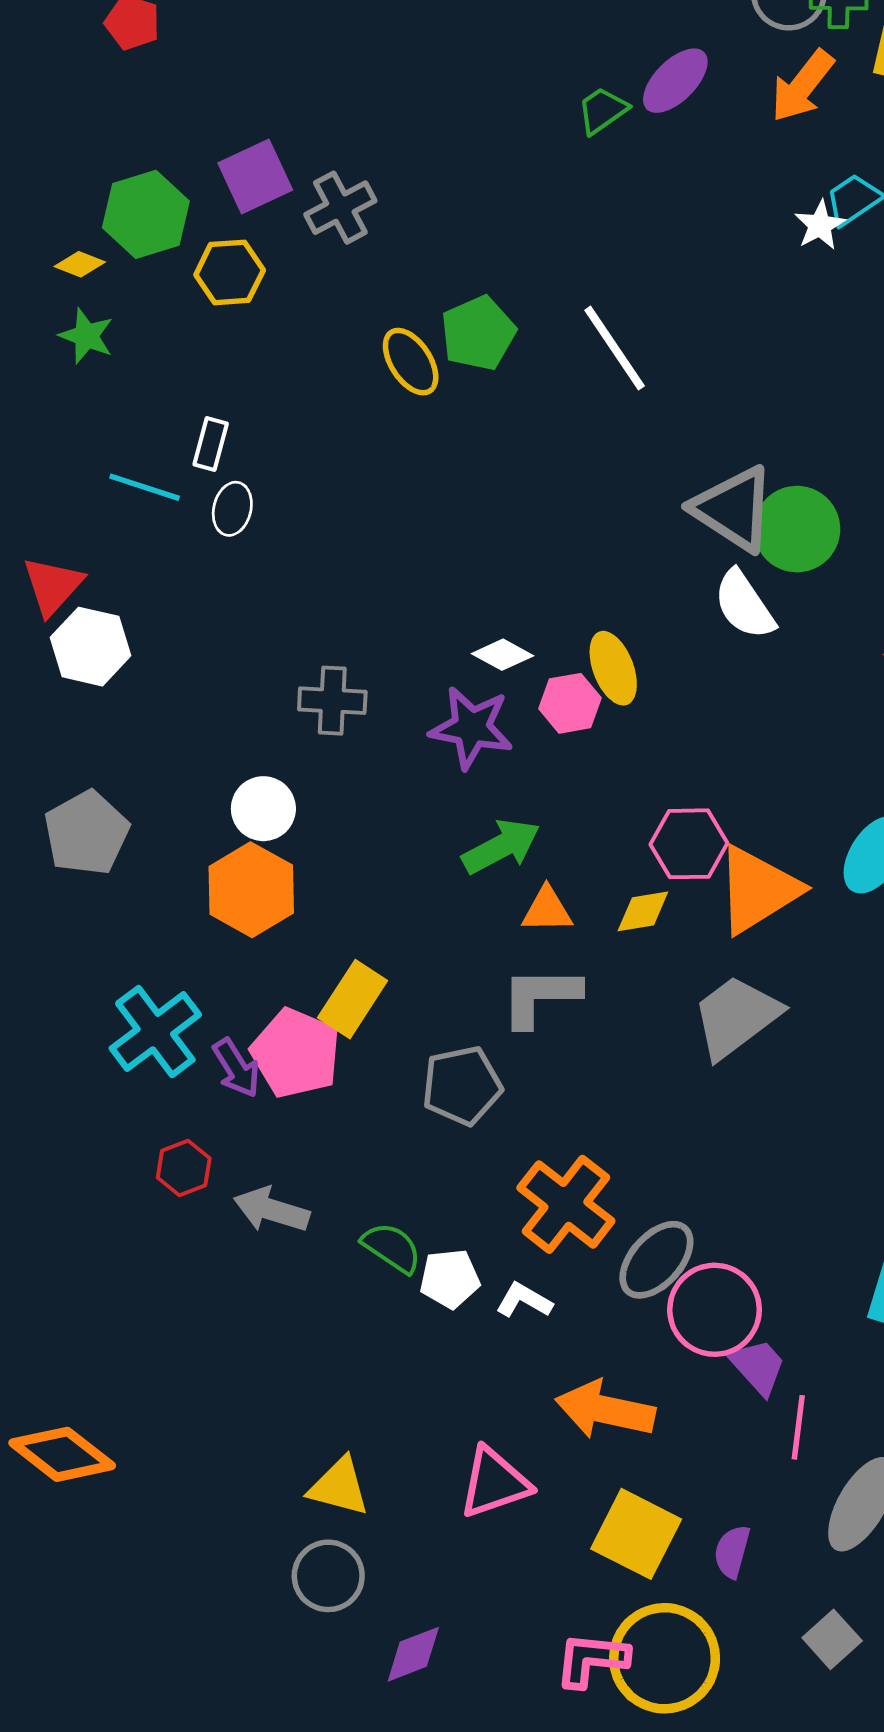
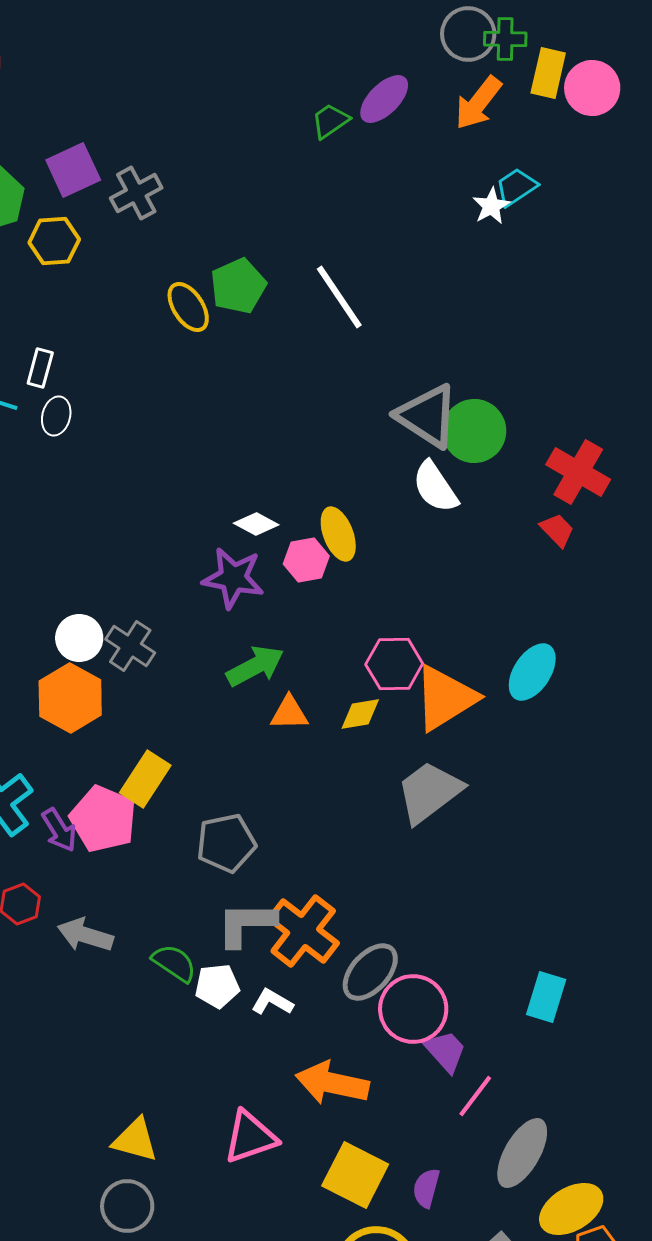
gray cross: (332, 701) -> (130, 646), moved, turned 30
gray L-shape: (540, 996) -> (246, 924), moved
pink line: (798, 1427) -> (475, 1096), turned 30

